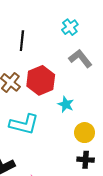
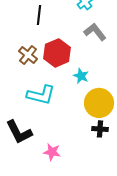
yellow circle: (85, 133) -> (99, 103), size x1.5

